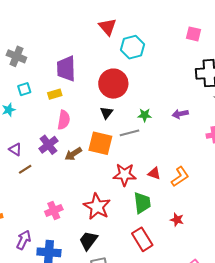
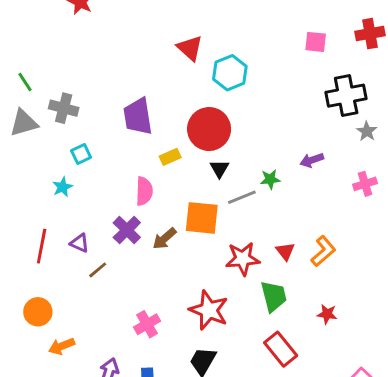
yellow rectangle: (55, 94) -> (170, 157), moved
black triangle: (106, 113) -> (219, 169), moved
green star: (145, 115) -> (270, 179), moved
red triangle: (154, 173) -> (285, 251), turned 40

